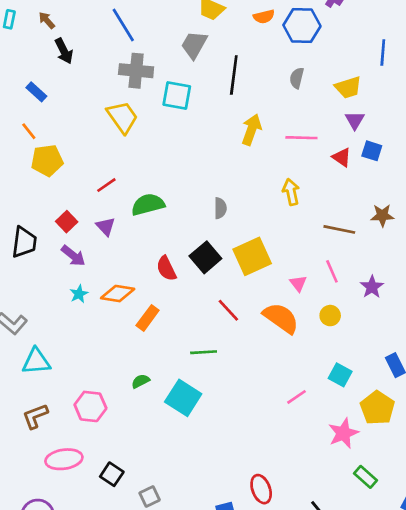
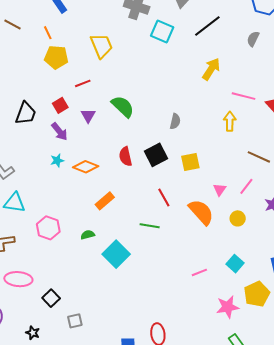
black line: (234, 75) -> (207, 26), turned 32
yellow trapezoid: (122, 117) -> (101, 46), moved
pink line: (301, 138) -> (244, 96), moved
red line: (106, 185) -> (83, 83), moved
green semicircle: (148, 204) -> (123, 106), turned 45
yellow square: (252, 256) -> (190, 162), size x0.7
pink line: (332, 271) -> (246, 186), turned 48
orange rectangle: (148, 318) -> (105, 201), moved
green line: (204, 352) -> (150, 226), moved
pink hexagon: (90, 406) -> (48, 228), moved

